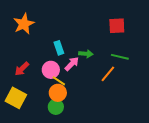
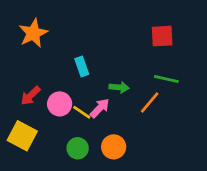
green arrow: (86, 54) -> (119, 87), moved
pink arrow: (72, 64) -> (100, 108), moved
pink circle: (51, 70) -> (60, 104), moved
orange circle: (58, 93) -> (114, 147), moved

